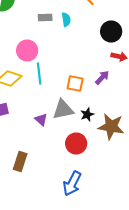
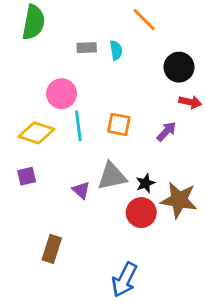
orange square: (75, 84) -> (119, 124), moved
red circle: (76, 144) -> (141, 213), moved

